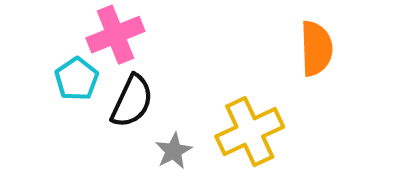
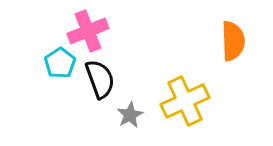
black semicircle: (132, 101) -> (100, 79), turned -45

